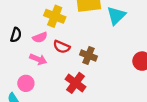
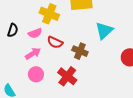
cyan triangle: (116, 16) -> (104, 31), moved
pink arrow: (38, 59) -> (33, 53), turned -56
pink circle: (26, 83) -> (36, 74), moved

